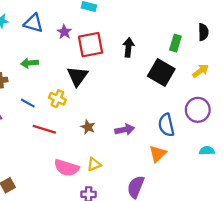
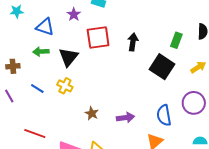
blue triangle: (33, 23) -> (45, 27), moved
purple star: (64, 32) -> (74, 14), moved
black triangle: (77, 76) -> (68, 57), moved
red line: (44, 129) -> (35, 133), moved

